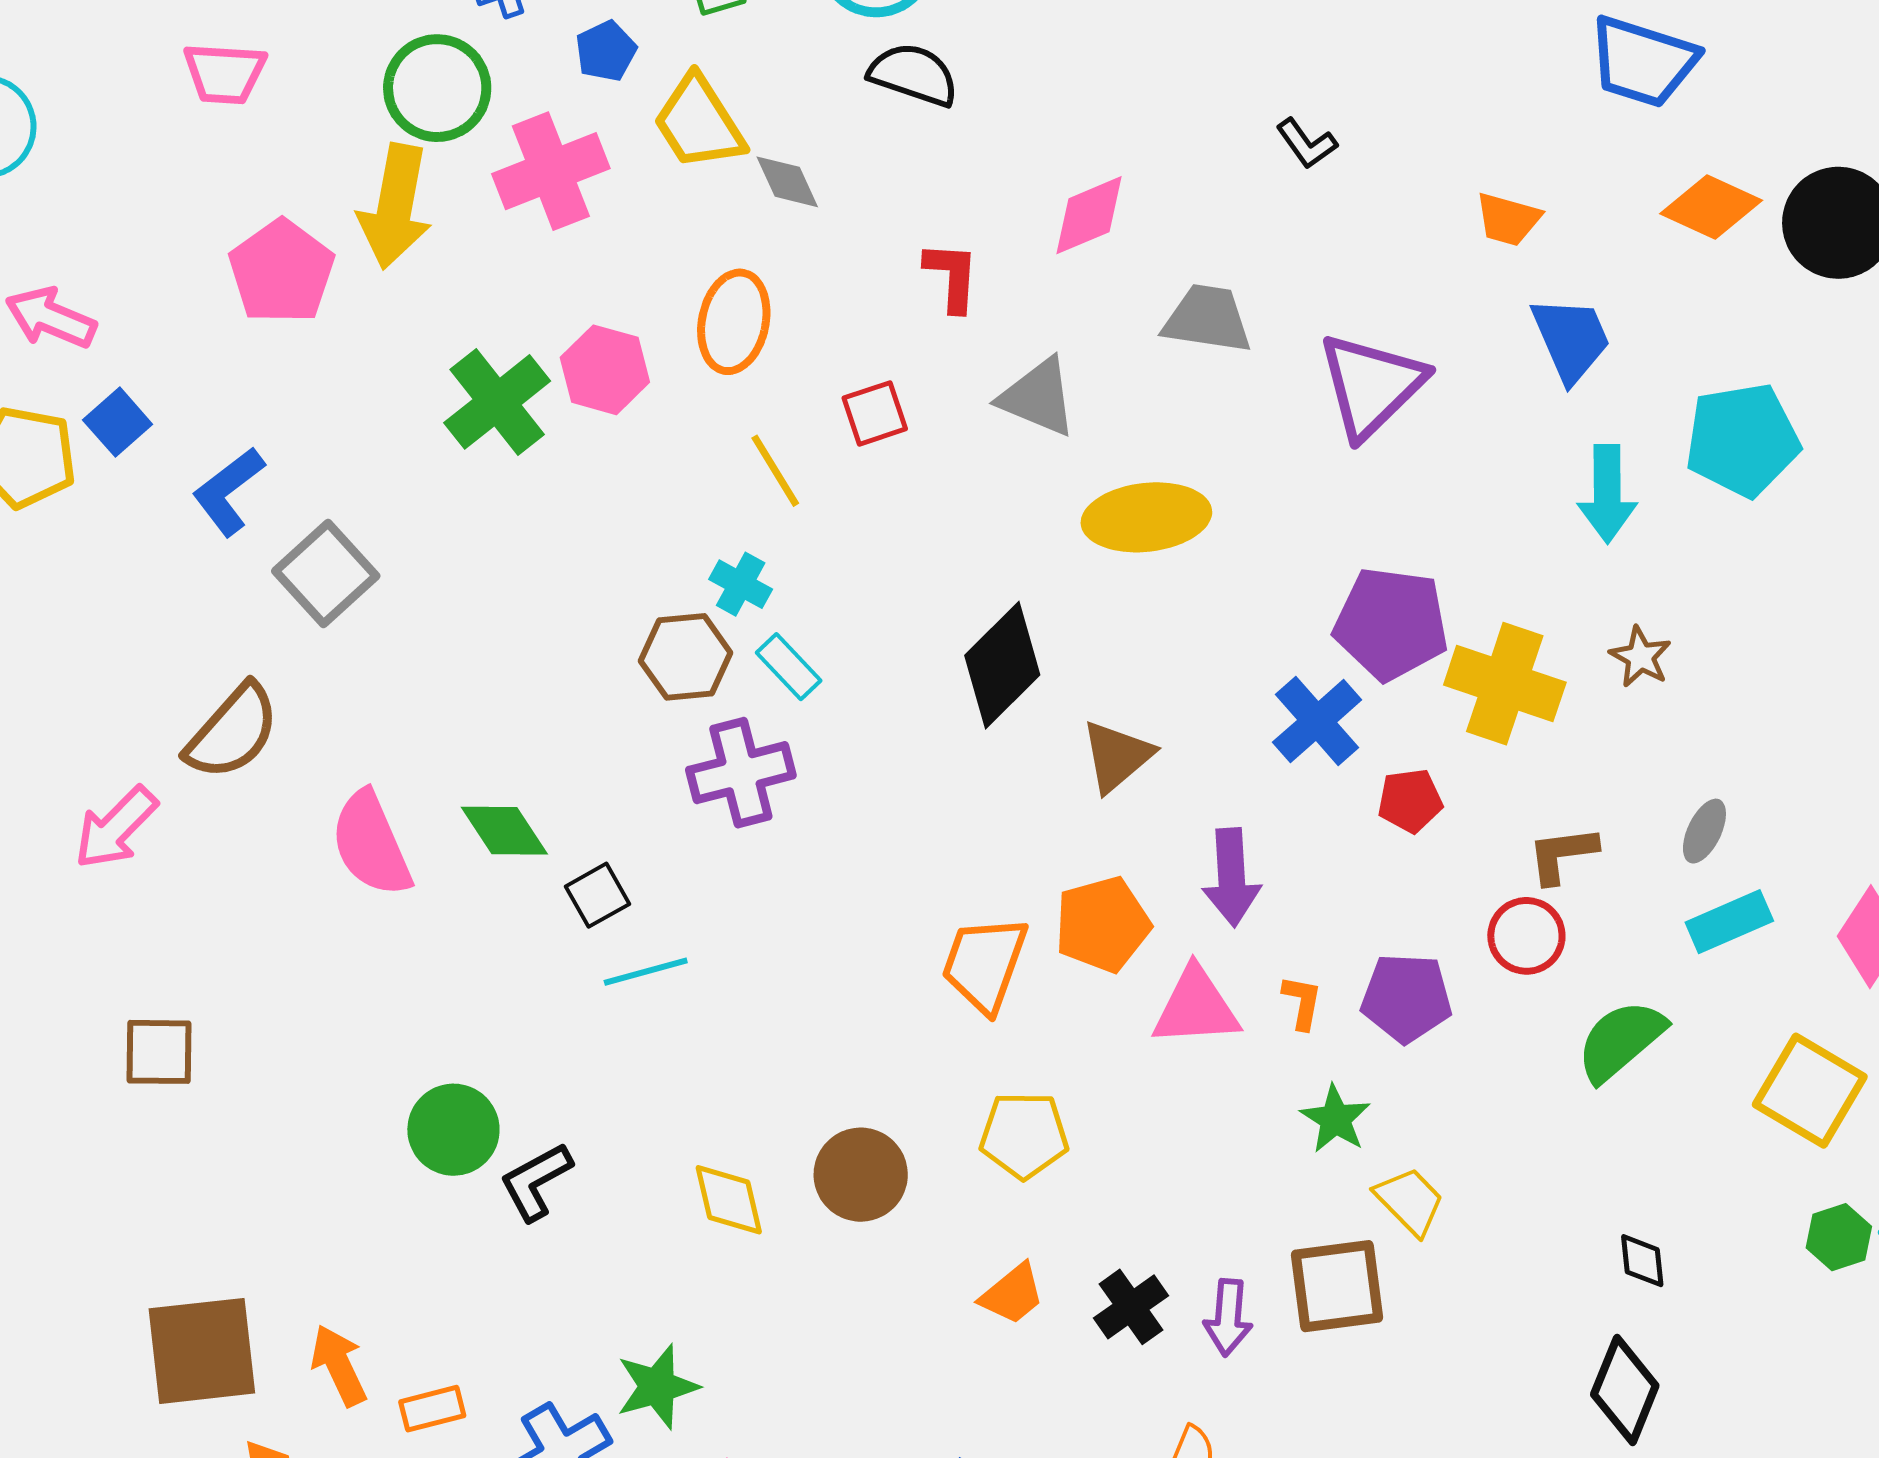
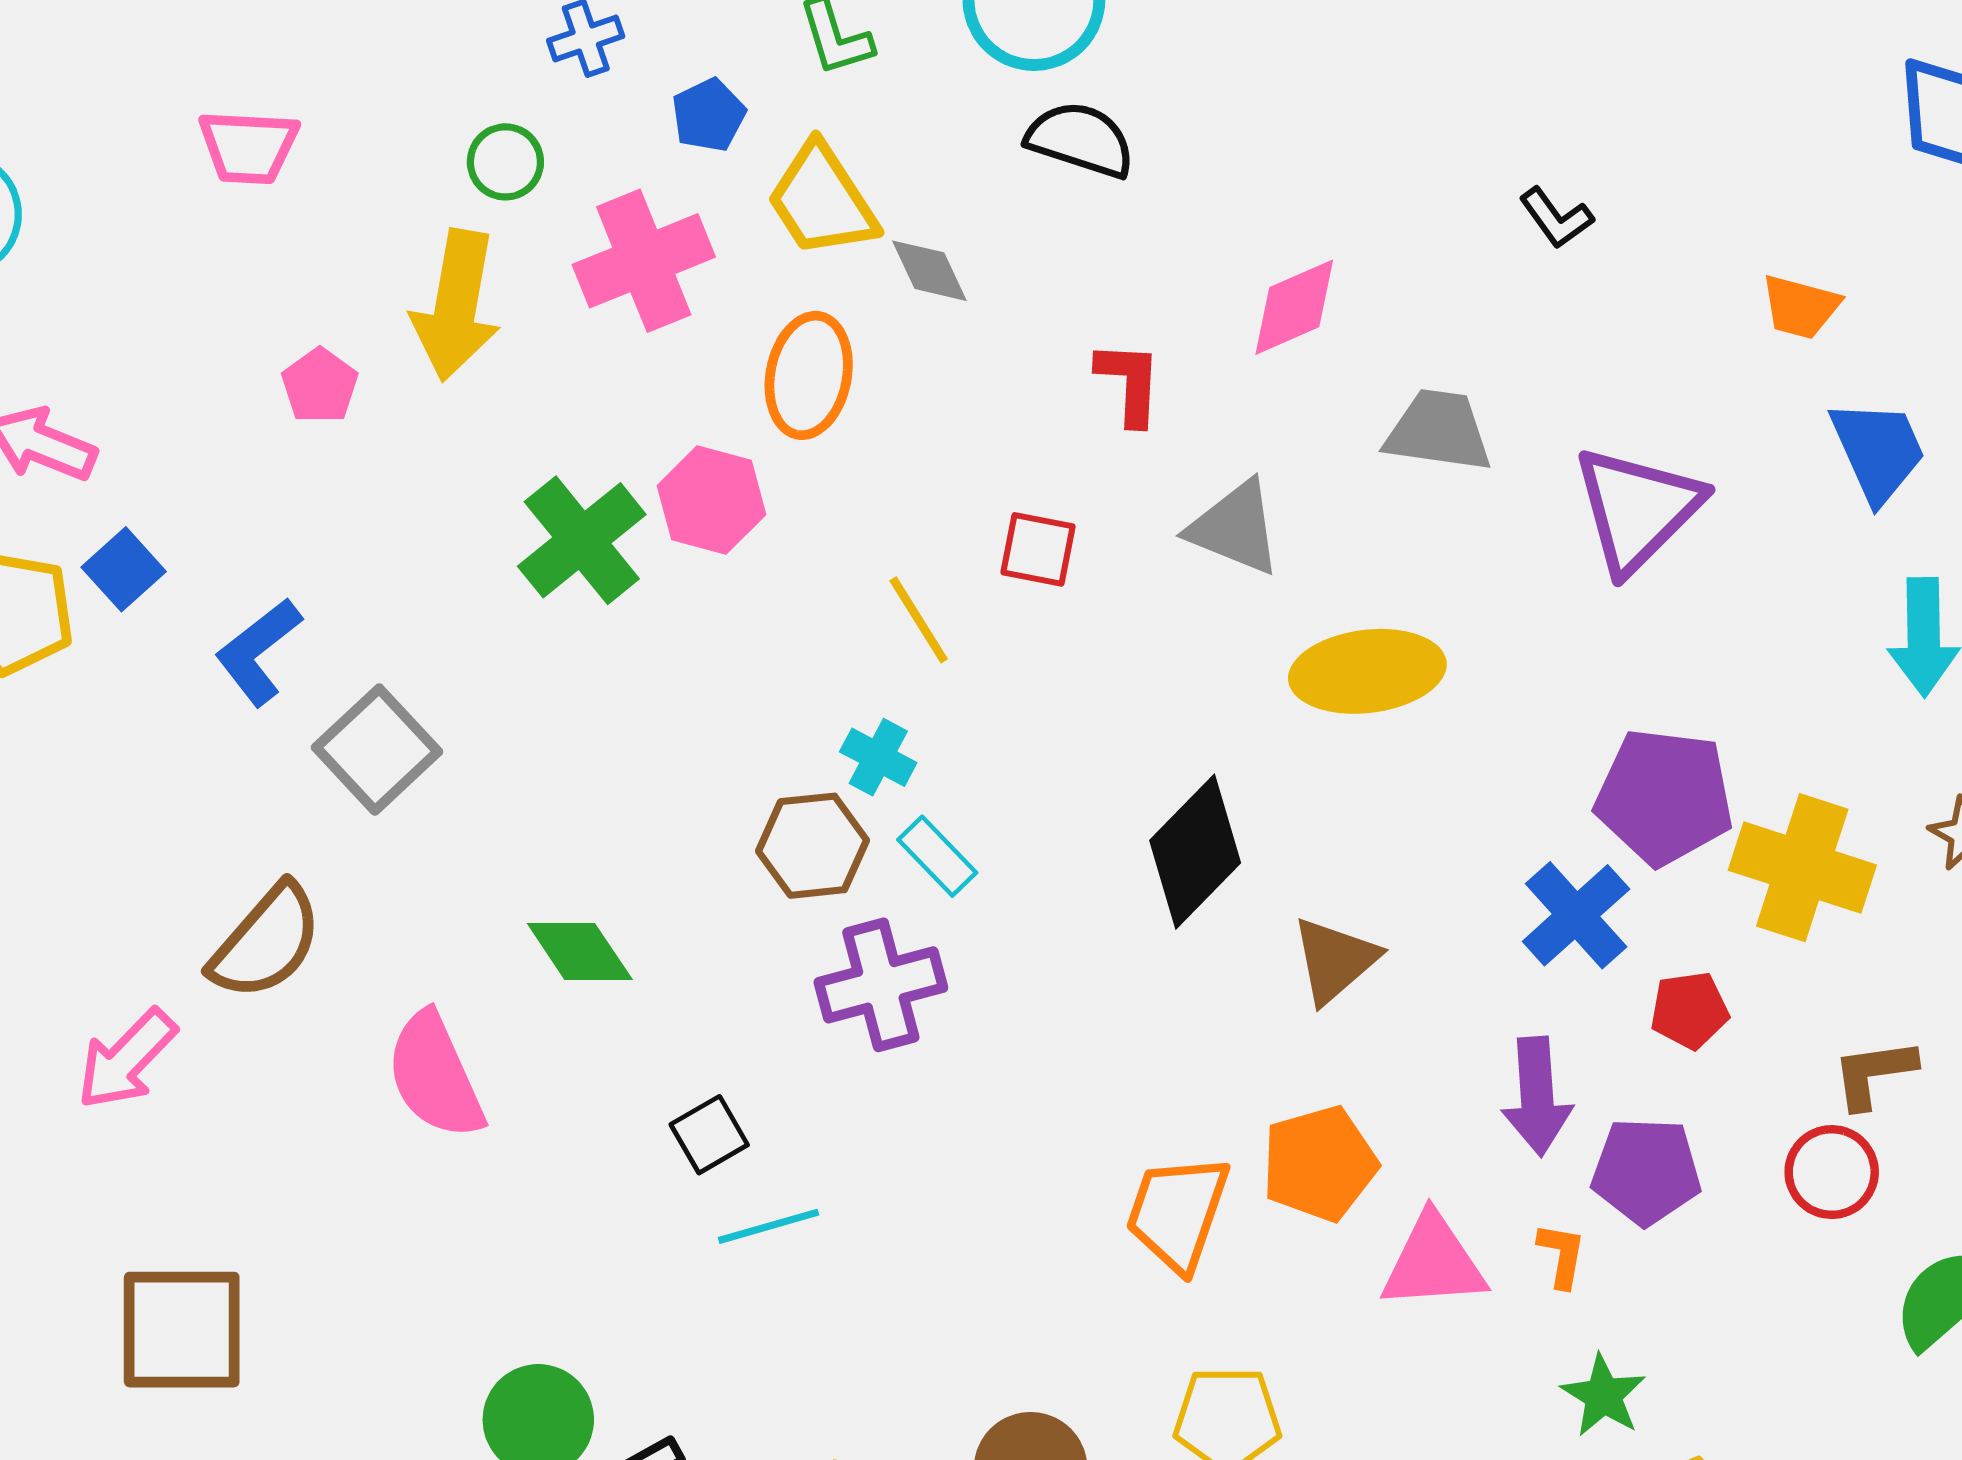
green circle: (437, 88) -> (505, 162), size x0.6
pink pentagon: (282, 272) -> (320, 386), size x0.6
orange ellipse: (734, 322) -> (809, 375), moved
red square: (875, 413) -> (1038, 549), turned 30
green diamond: (504, 831) -> (580, 952), moved
purple arrow: (1231, 877) -> (1537, 1096), moved
purple pentagon: (1406, 998) -> (1646, 1171), moved
brown square: (159, 1052) -> (182, 1330), size x1.5

